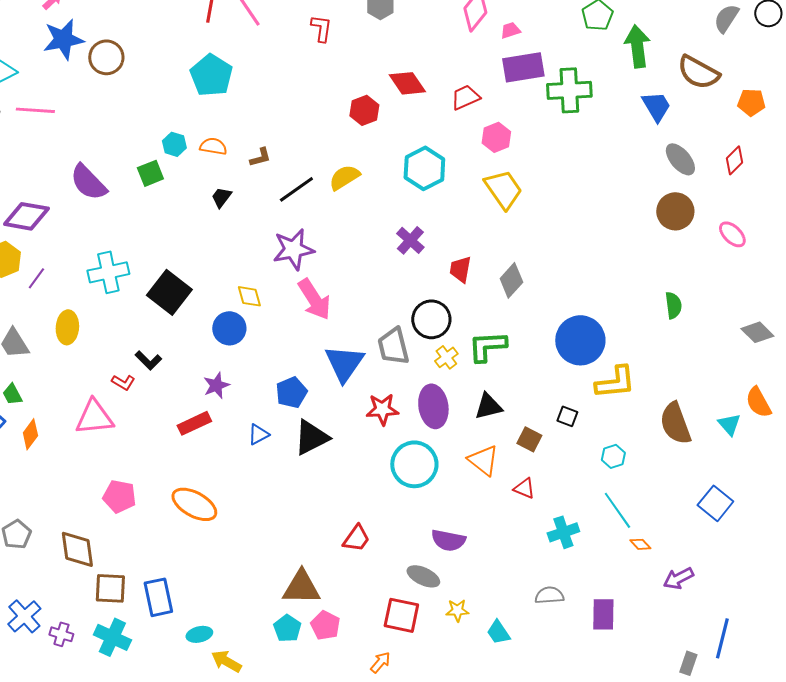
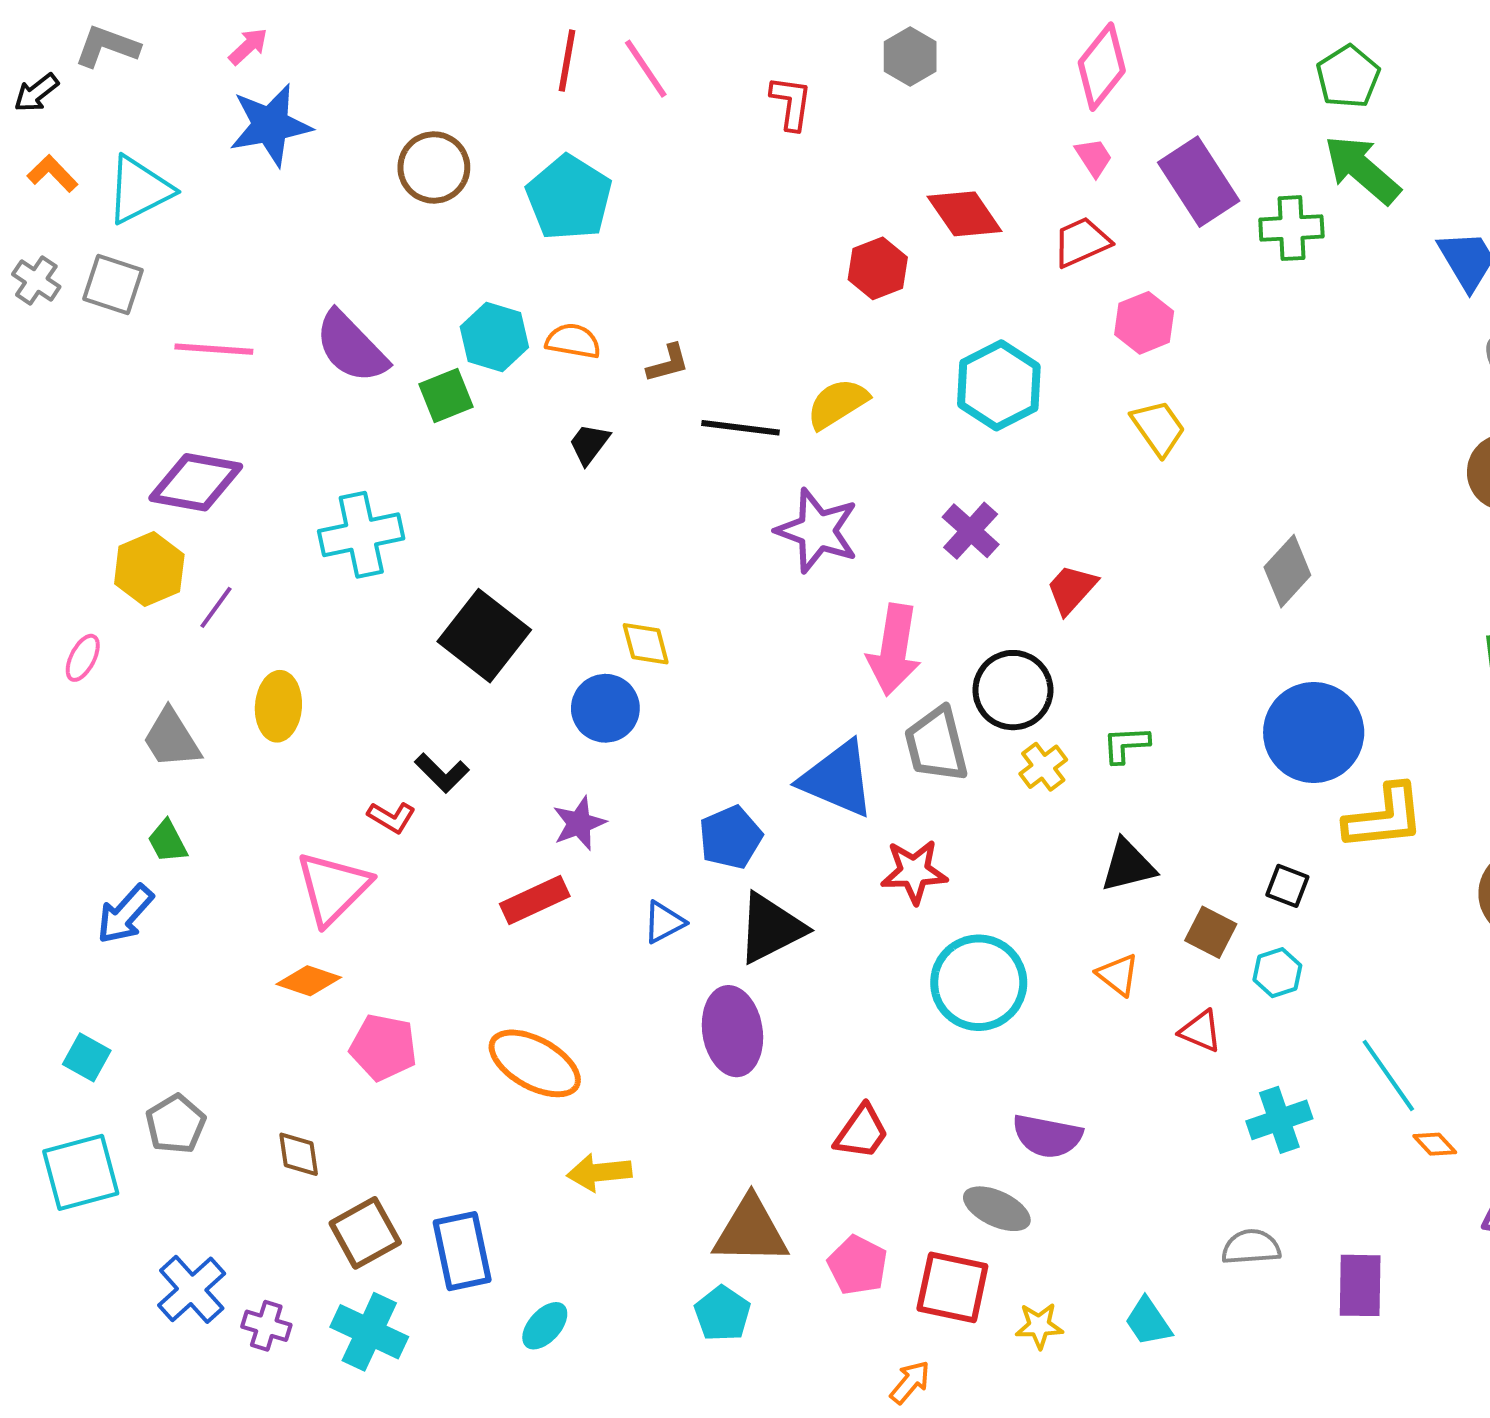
pink trapezoid: (510, 30) -> (1094, 157), moved, turned 75
green arrow: (637, 46) -> (1362, 169), moved, turned -42
brown circle: (106, 57) -> (434, 167), moved
purple rectangle: (523, 67) -> (1199, 182), turned 66
green cross: (569, 90) -> (1291, 228), size x0.7
pink line: (35, 110) -> (214, 349), moved
cyan hexagon: (174, 144) -> (494, 337), size x1.4
purple semicircle: (88, 182) -> (351, 347), moved
black line: (296, 189) -> (741, 428), turned 42
yellow trapezoid: (503, 189) -> (1158, 428), size x0.7
purple star: (293, 249) -> (817, 531), moved, turned 30
red trapezoid: (460, 269) -> (1071, 589), turned 32
cyan cross: (108, 272) -> (361, 535), moved
gray diamond: (511, 280) -> (1287, 571), moved
pink arrow: (314, 299) -> (894, 650), moved, turned 42
green L-shape: (487, 346) -> (1126, 745), size x0.6
blue triangle: (344, 363) -> (837, 779), turned -42
purple ellipse: (433, 406) -> (732, 1031), moved
pink triangle: (94, 417) -> (333, 888), turned -39
orange diamond: (30, 434) -> (309, 981), moved, turned 72
cyan hexagon: (613, 456) -> (1277, 973), moved
orange triangle: (483, 460) -> (1118, 975), size x0.7
brown diamond: (77, 549) -> (299, 1154), size x0.6
brown square: (110, 588) -> (365, 1233), turned -32
yellow star: (457, 610) -> (1039, 1326), moved
pink pentagon: (325, 625) -> (858, 1265), moved
cyan ellipse: (199, 634) -> (545, 1326), turned -35
yellow arrow: (226, 661) -> (599, 1172), moved, turned -36

